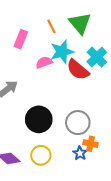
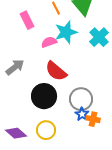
pink rectangle: (21, 39) -> (27, 20), turned -48
red semicircle: (78, 70) -> (56, 71), moved
blue star: (80, 153) -> (82, 114), moved

